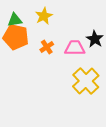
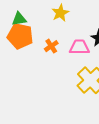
yellow star: (44, 16) -> (60, 13), moved

